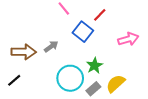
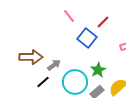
gray arrow: (51, 46) -> (54, 65), moved
black line: (14, 80) -> (43, 82), moved

